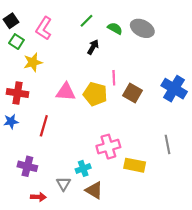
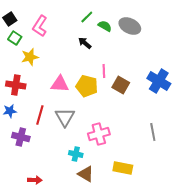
green line: (86, 21) -> (87, 17), moved
black arrow: (93, 47) -> (85, 43), turned -80
yellow rectangle: (135, 165) -> (123, 168), moved
purple cross: (27, 166) -> (21, 137), moved
cyan cross: (83, 168) -> (76, 154), turned 32
gray triangle: (63, 184) -> (65, 117), moved, size x1.5

